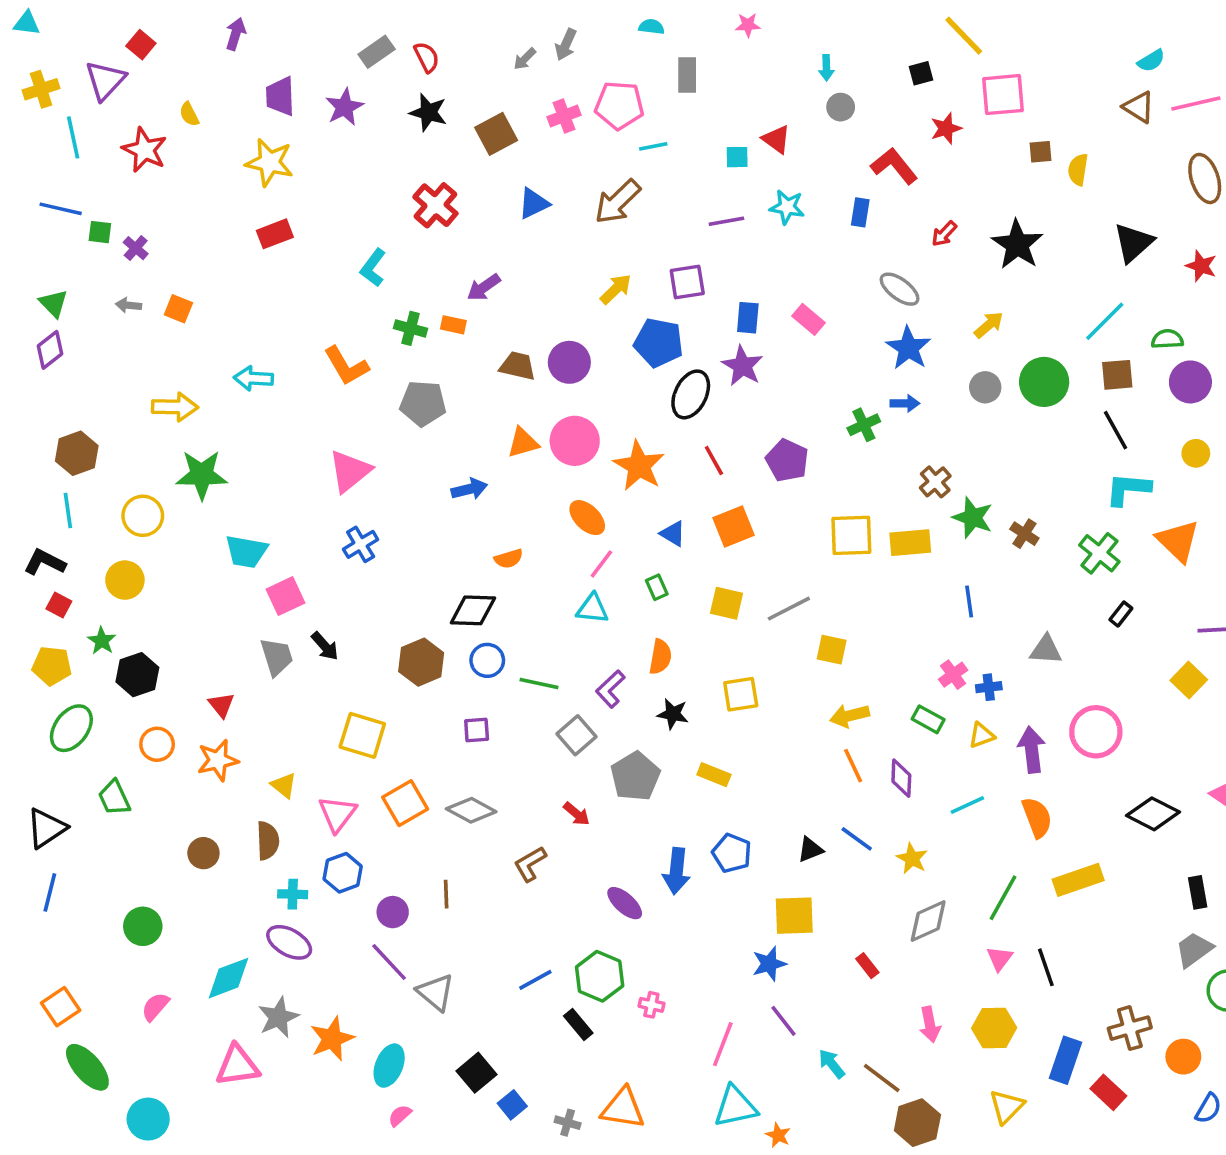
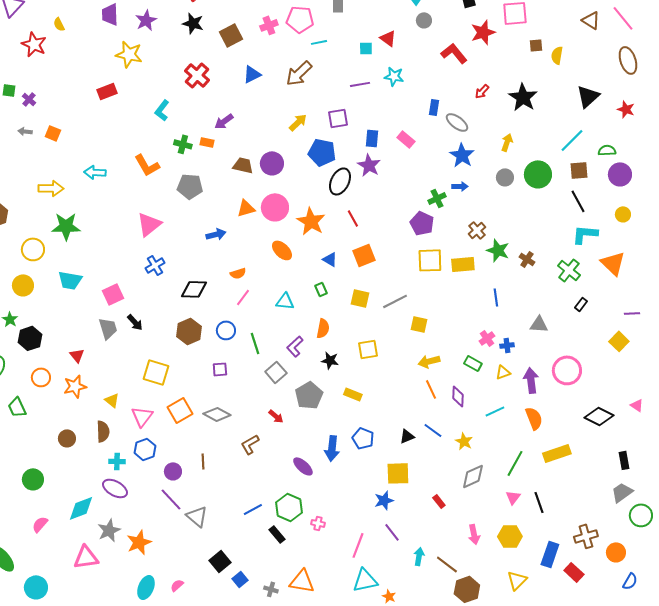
pink line: (1196, 104) -> (623, 18), turned 64
red star: (946, 128) -> (483, 32), size x1.4
yellow star: (269, 162) -> (129, 54), moved
blue rectangle: (860, 212) -> (434, 107), moved
yellow arrow: (989, 325) -> (507, 142), turned -30
purple pentagon: (787, 460) -> (422, 223), moved
cyan trapezoid: (246, 551) -> (70, 280), moved
pink line: (601, 564) -> (243, 297), moved
black diamond: (473, 610) -> (194, 289), moved
green line: (539, 684) -> (255, 343), turned 60
cyan arrow: (832, 1064) -> (419, 556), turned 48
cyan ellipse: (389, 1066) -> (146, 587), moved

